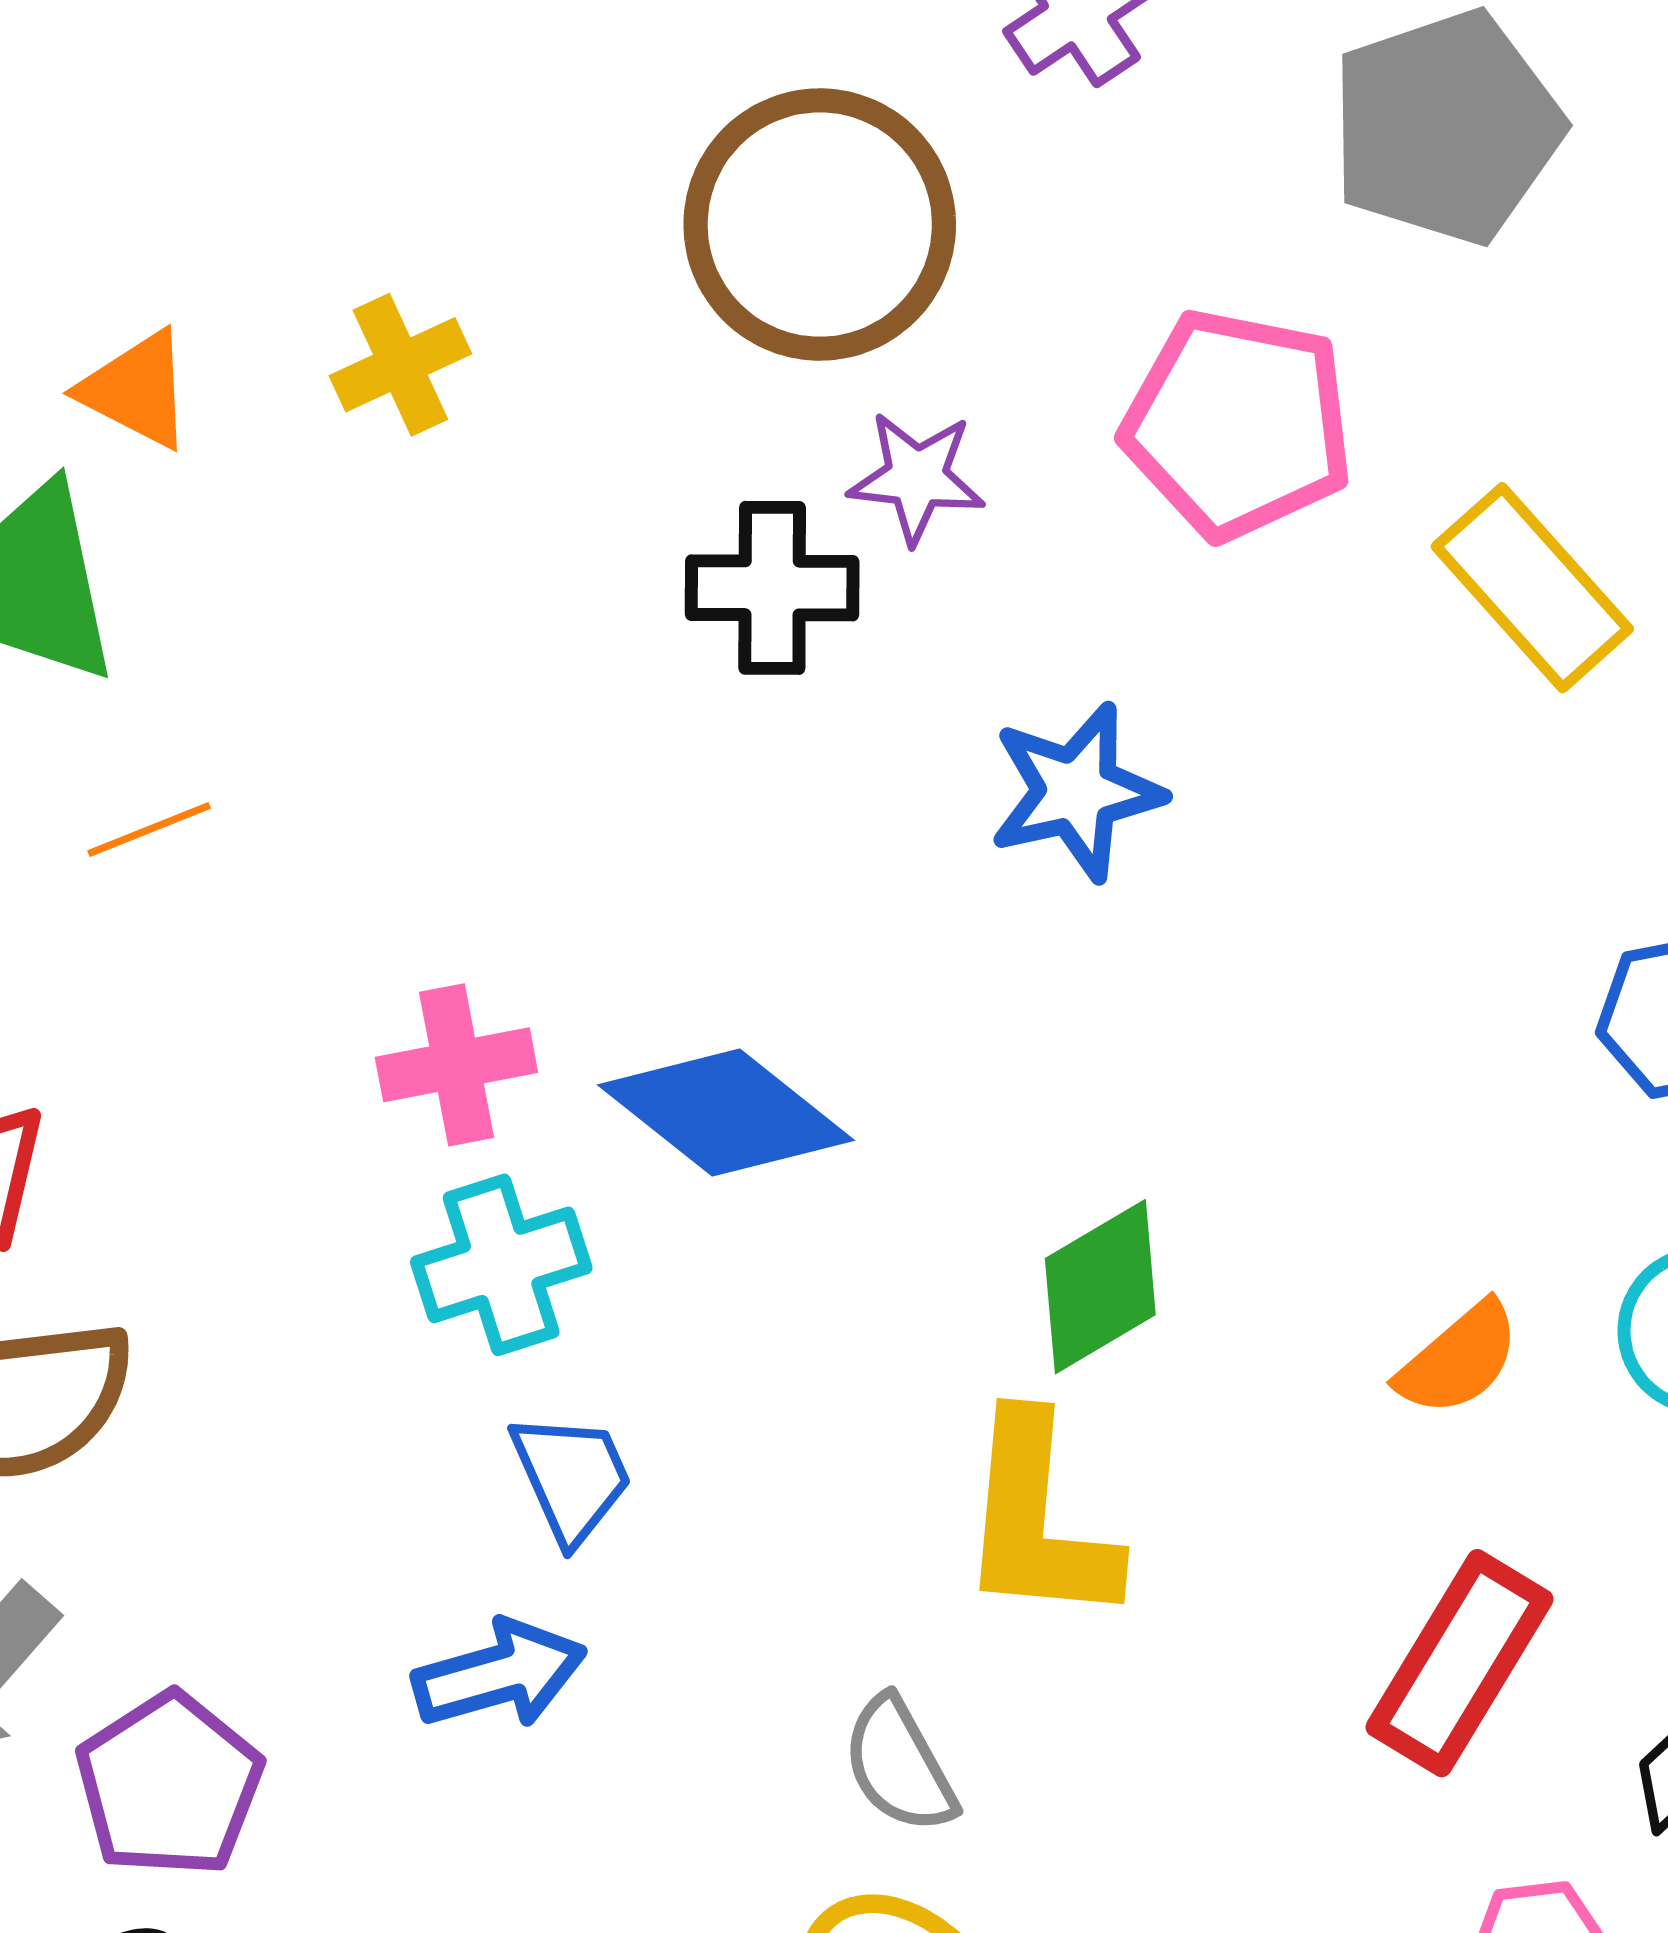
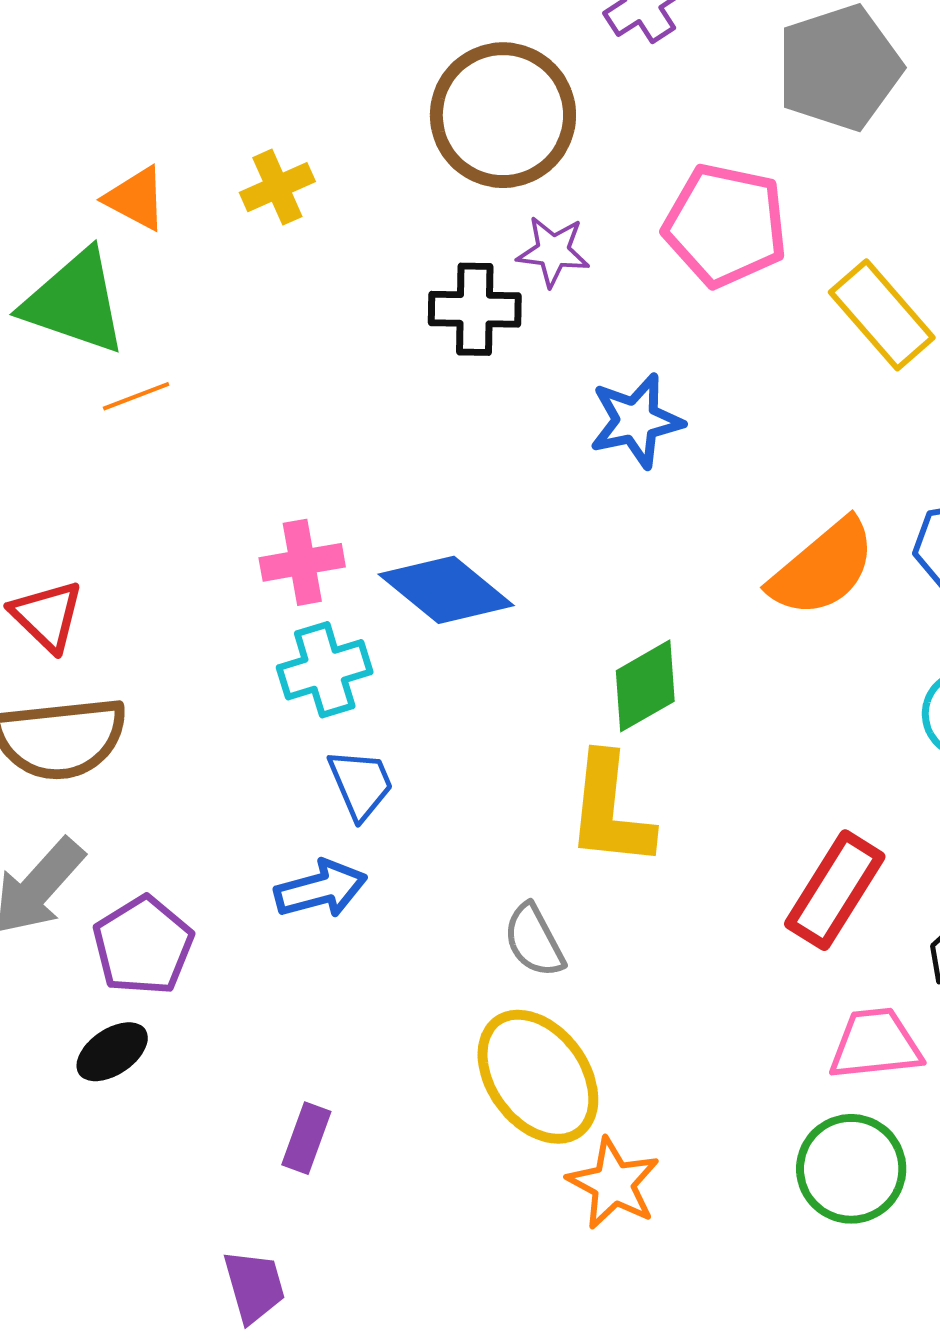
orange line: (149, 830) -> (136, 396), moved
orange semicircle: (1459, 1359) -> (823, 568), moved, size x1.6

